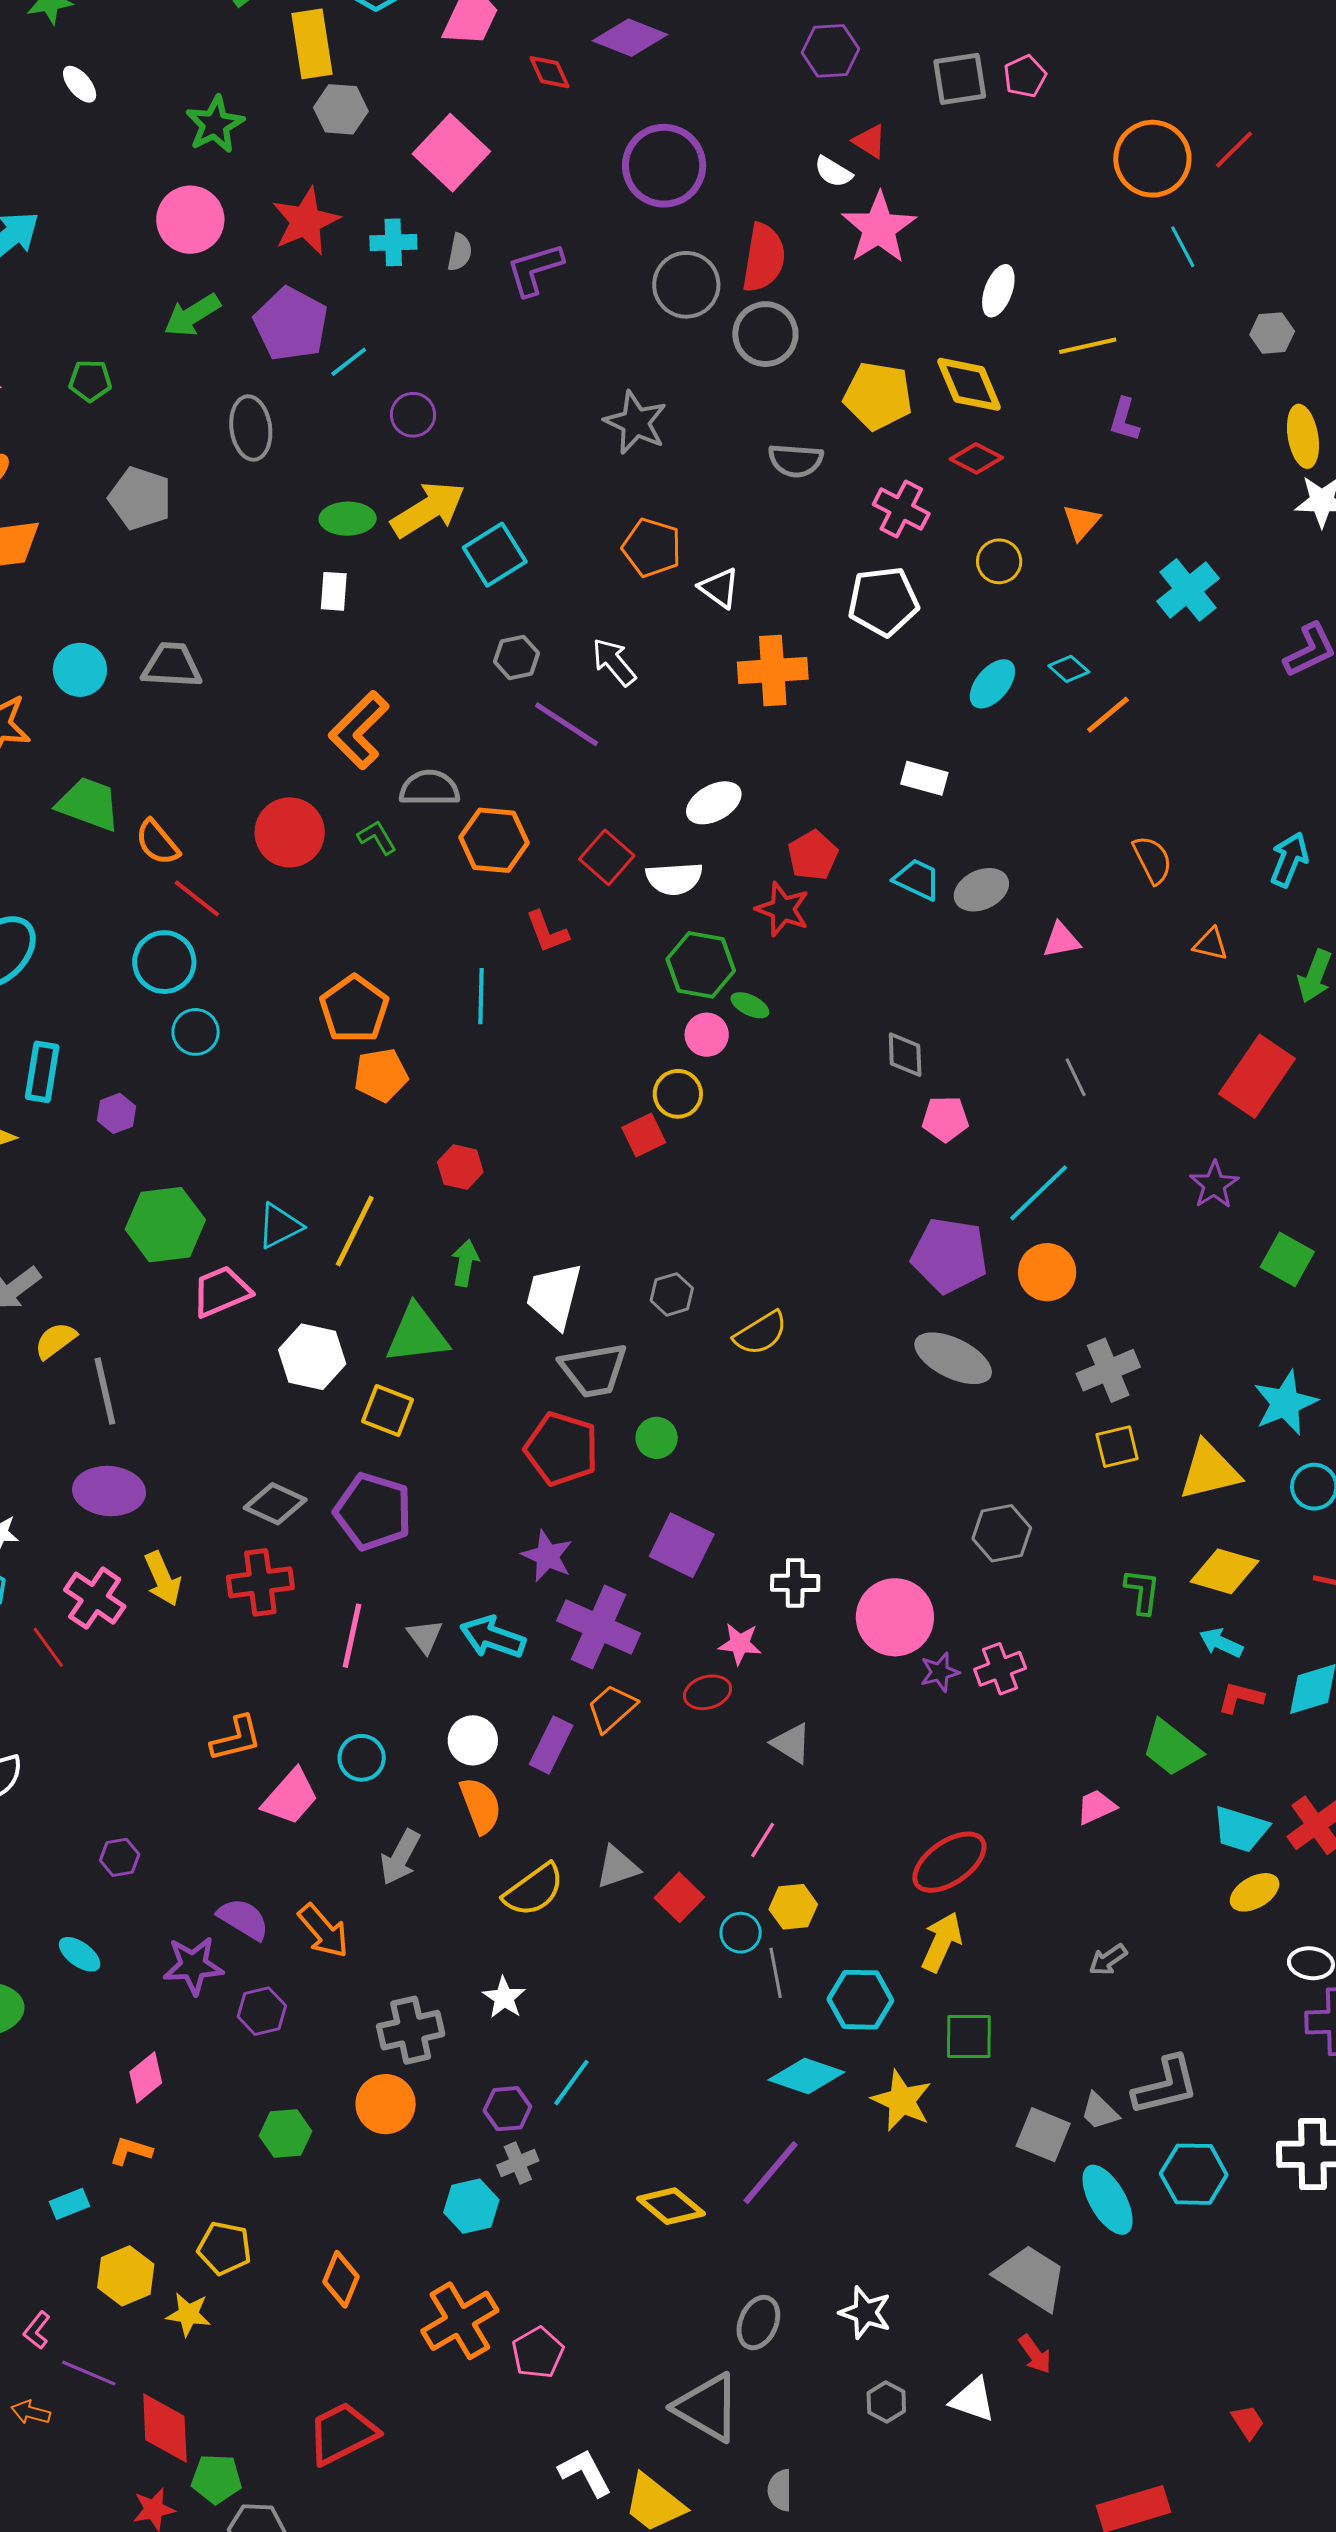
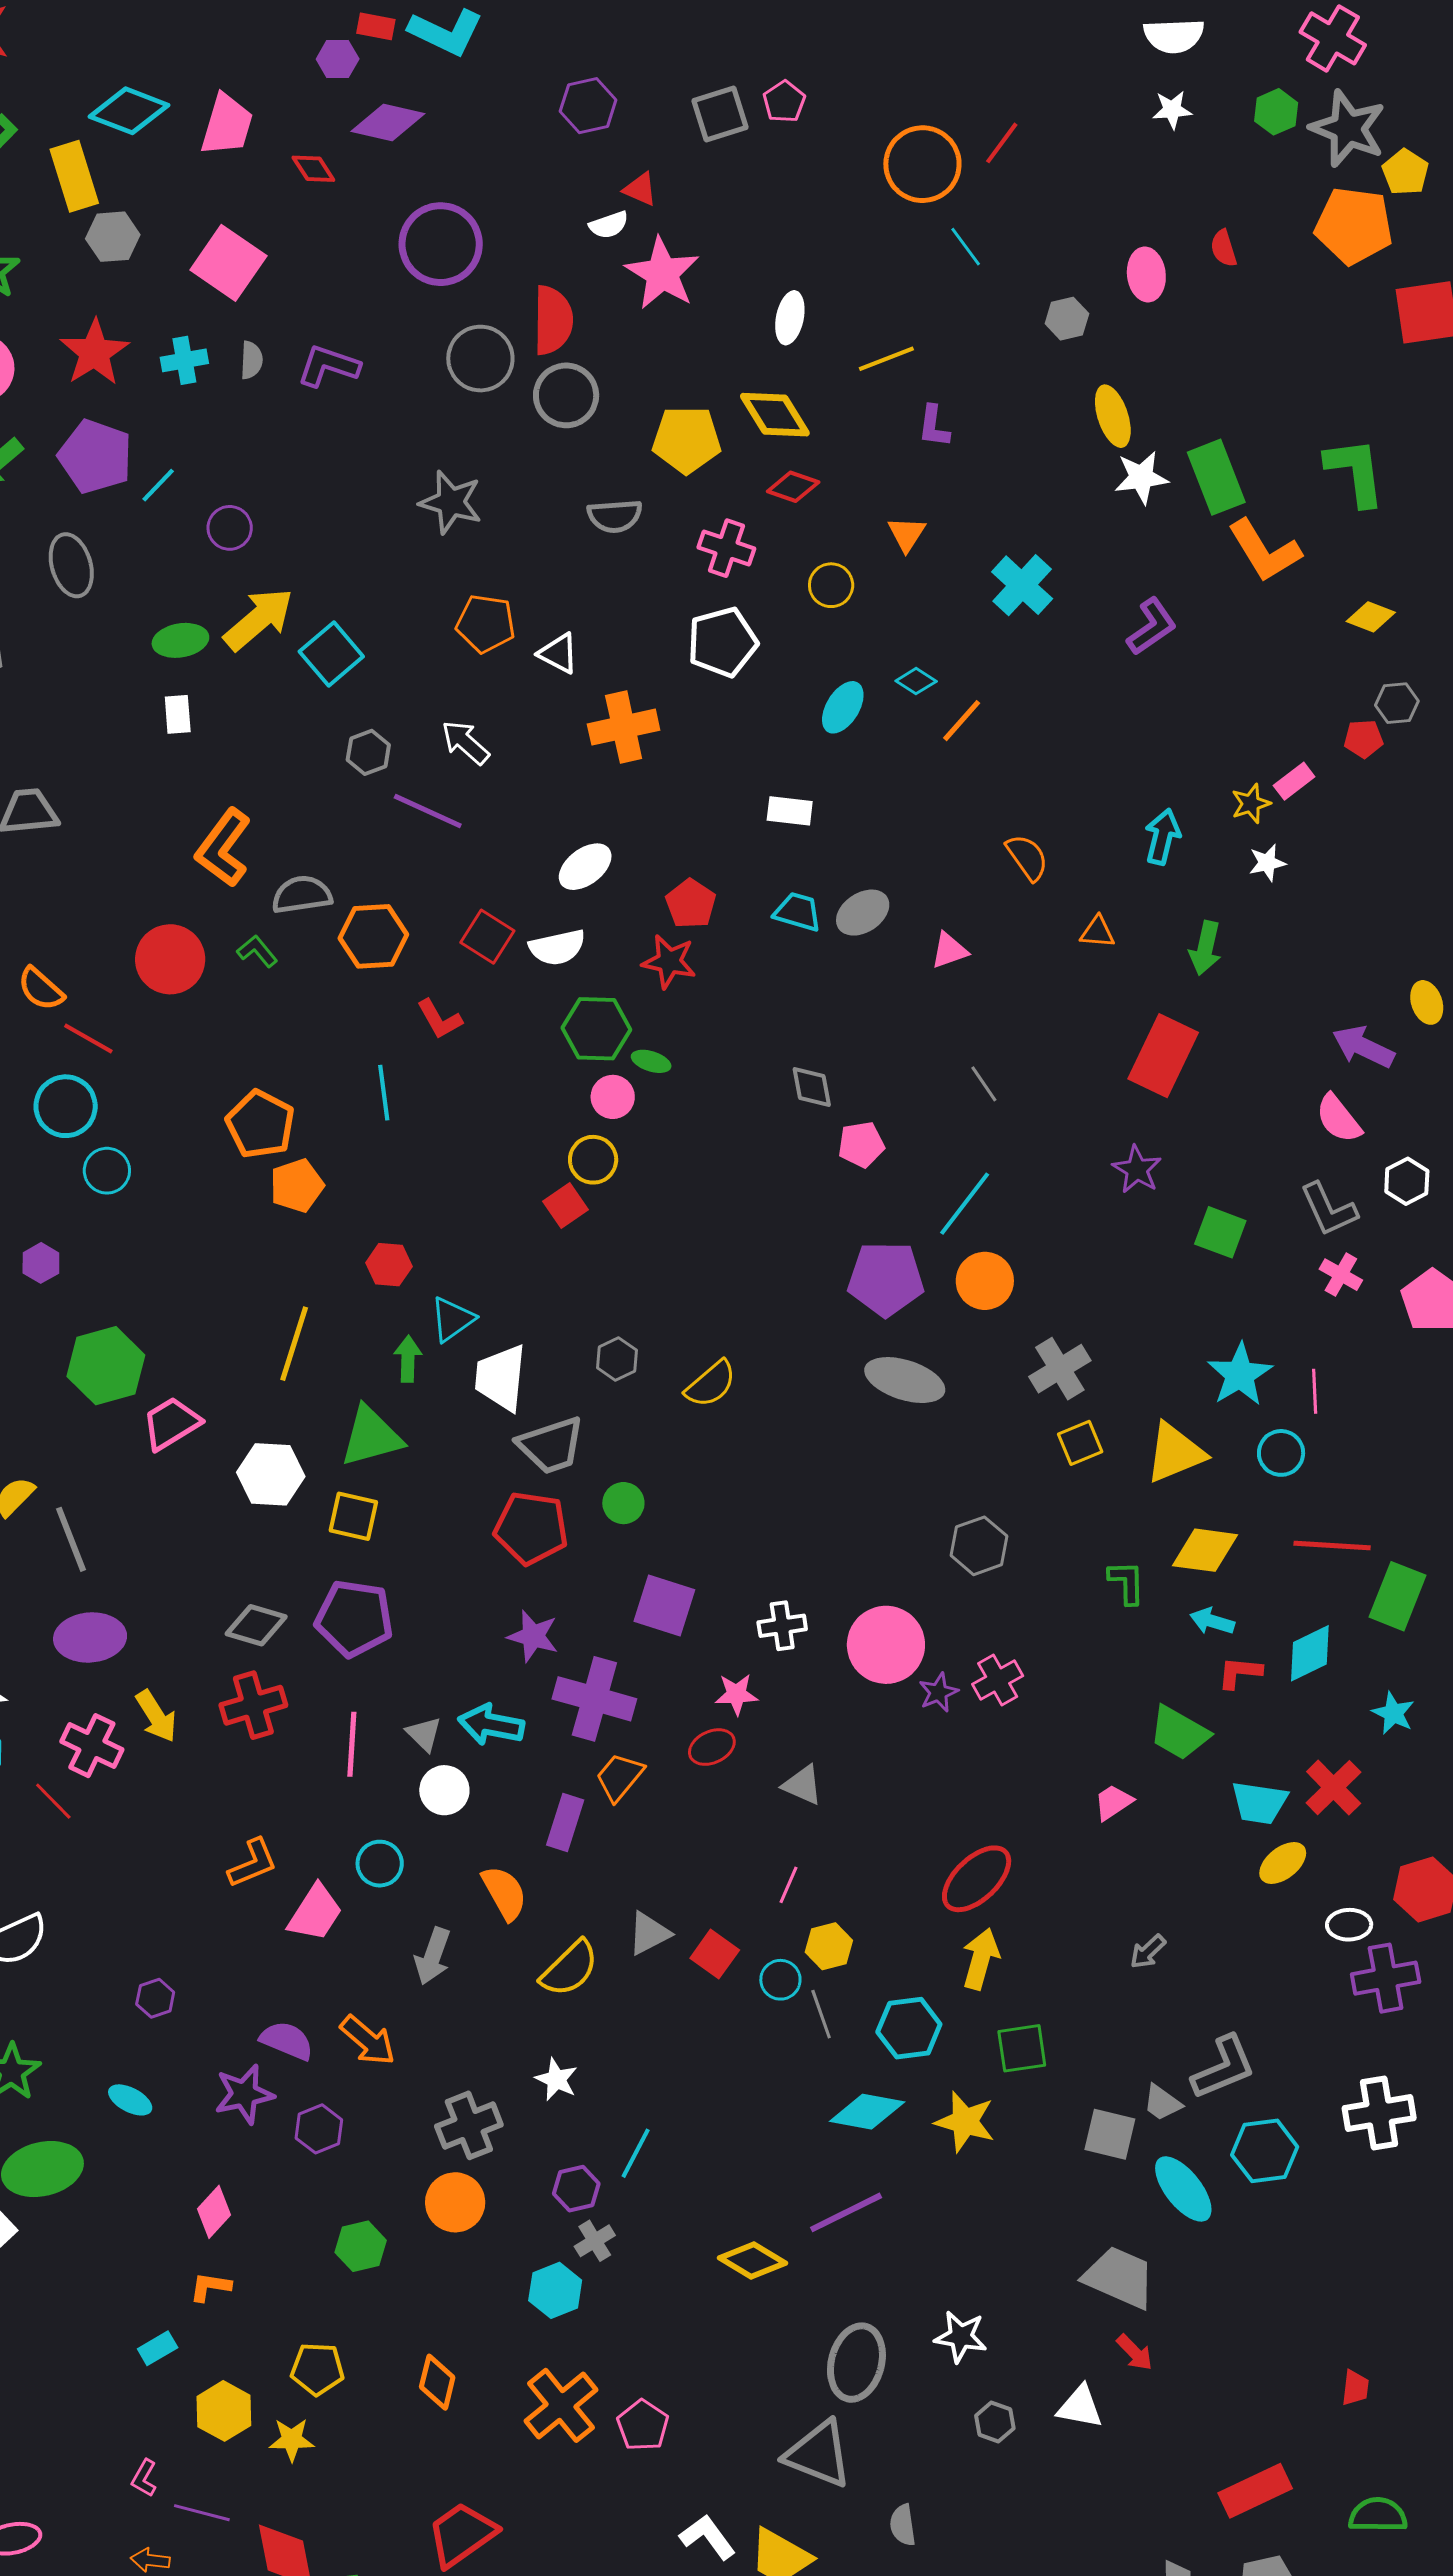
white semicircle: (833, 172) -> (609, 225), turned -42
purple L-shape: (535, 269) -> (328, 366), turned 44
cyan triangle: (280, 1226) -> (452, 1319), moved
white circle: (473, 1740) -> (444, 1790), moved
purple line: (771, 2173) -> (846, 2212), turned 32
gray ellipse: (758, 2323) -> (856, 2363), size x1.4
red trapezoid: (1248, 2422) -> (1355, 2388), turned 48

